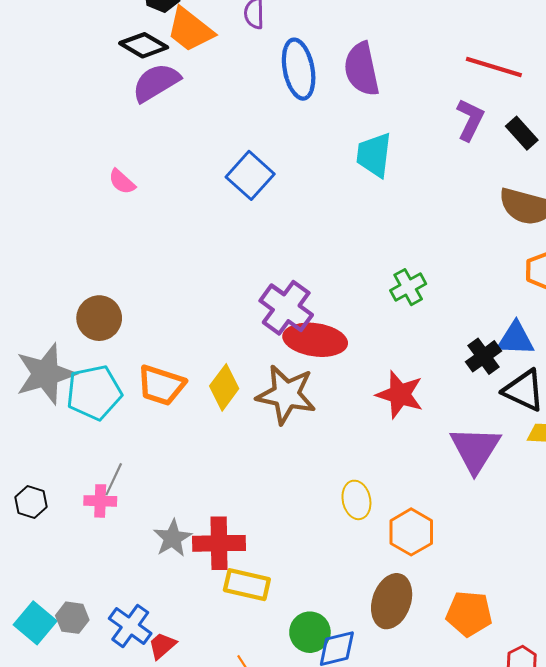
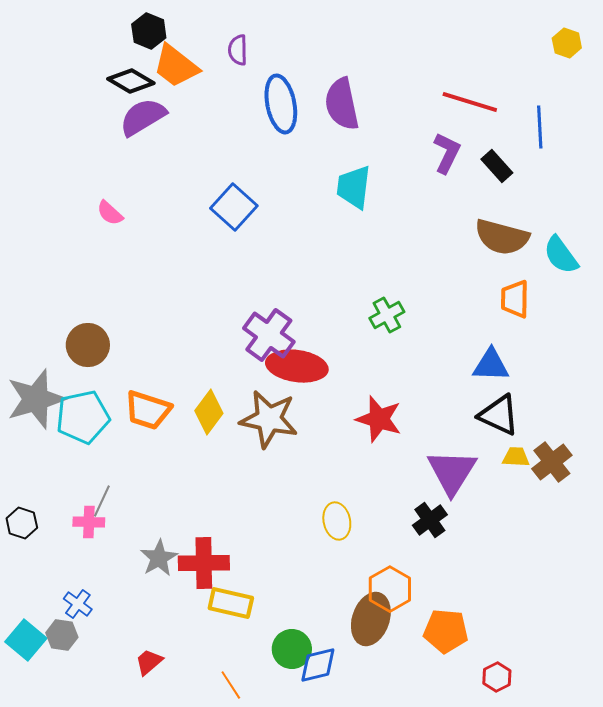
black cross: (484, 356) -> (430, 520), moved
orange hexagon: (411, 532) -> (390, 589), moved
blue cross: (130, 626) -> (78, 604), moved, size x0.7

